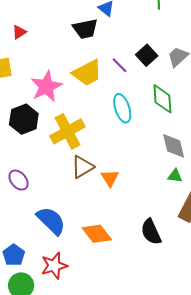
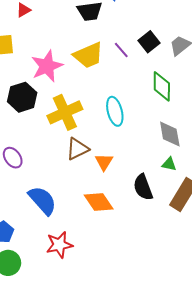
cyan ellipse: (122, 108) -> (115, 111), moved
black semicircle: (151, 232) -> (143, 187), moved
orange diamond: (97, 234) -> (99, 202), moved
red star: (54, 266) -> (59, 245), moved

